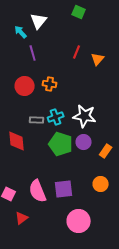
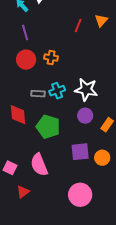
purple line: (33, 53) -> (25, 32), moved
orange triangle: (98, 59) -> (101, 20), moved
green pentagon: (61, 144) -> (48, 127), moved
purple square: (64, 189) -> (80, 152), moved

